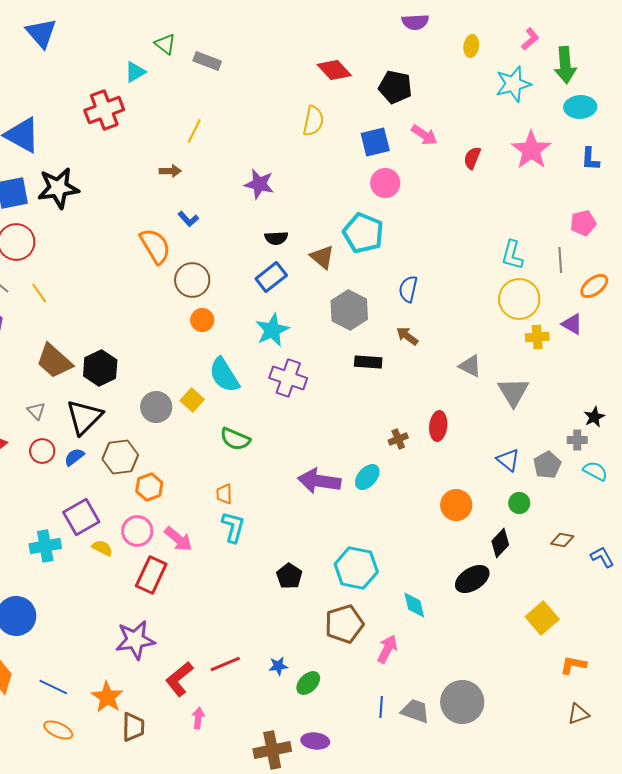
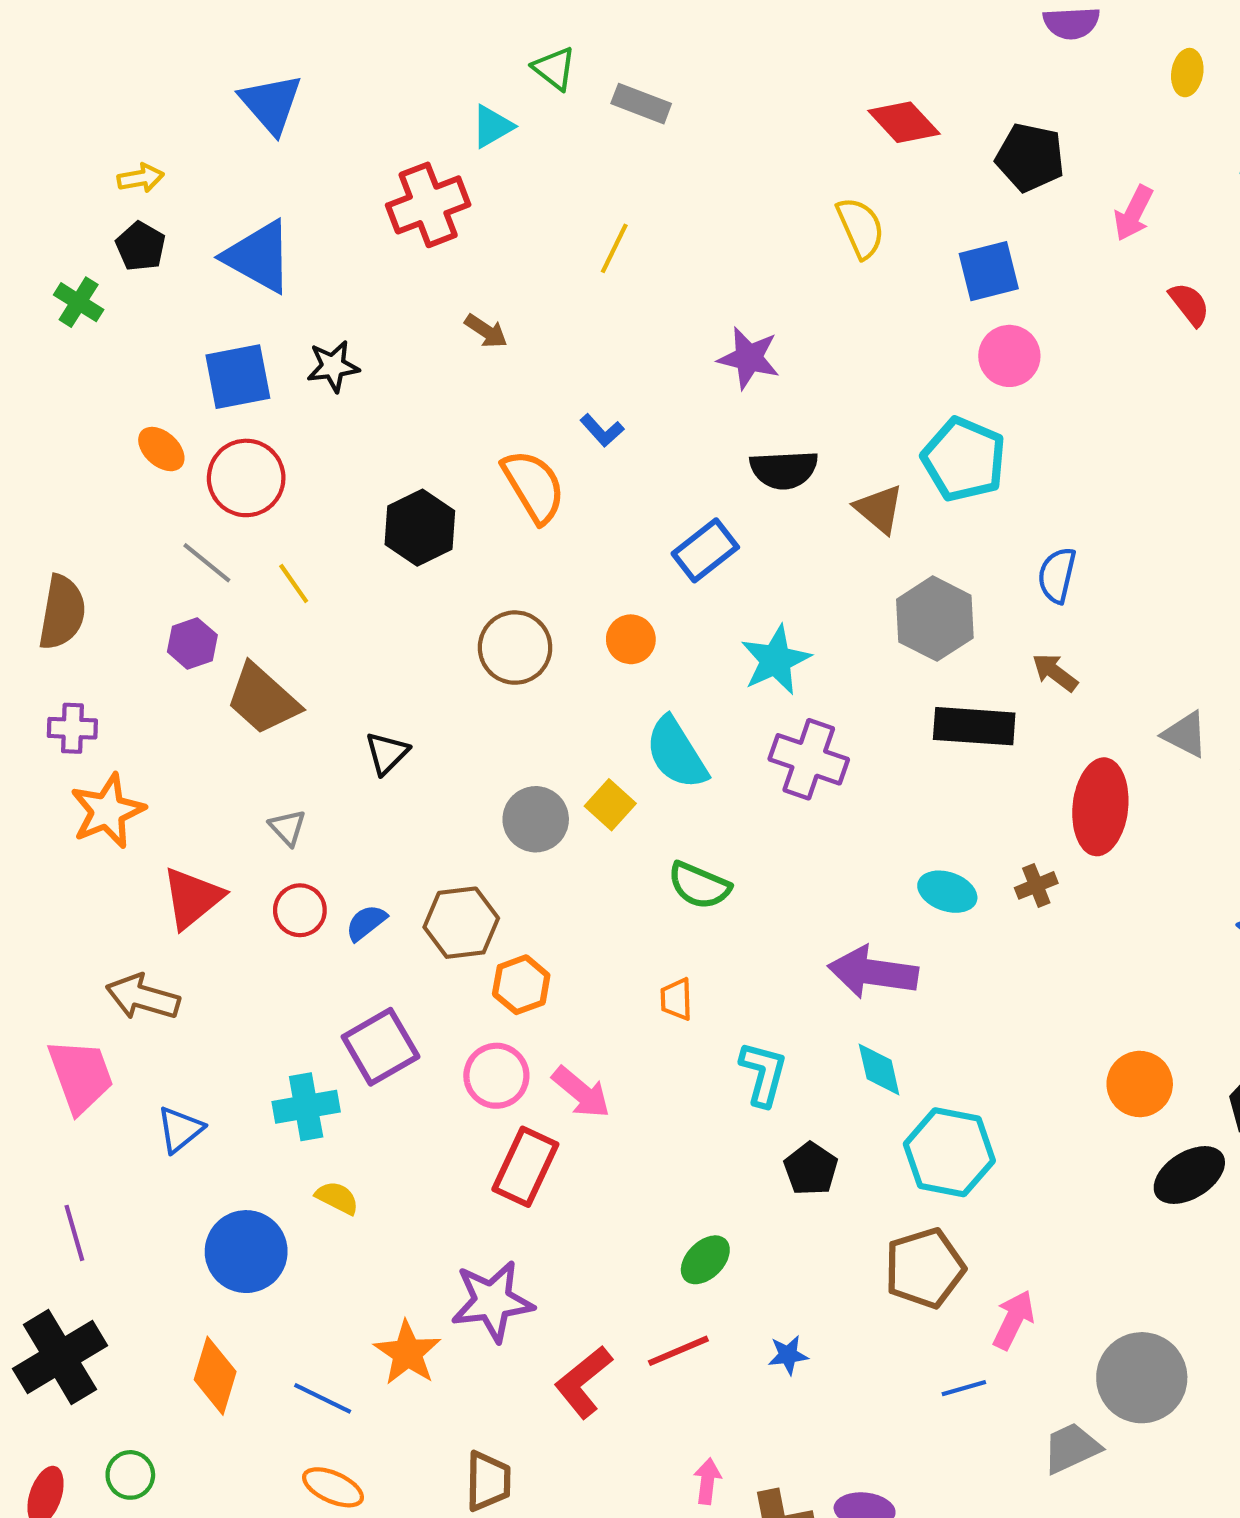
blue triangle: (41, 33) -> (271, 104), moved
yellow semicircle: (313, 121) -> (860, 228), turned -36
pink arrow: (424, 135) -> (1133, 213), moved, turned 84
red semicircle: (472, 158) -> (1189, 304), turned 120
brown arrow: (170, 171) -> (486, 331), moved, turned 35
black star: (58, 188) -> (333, 366), size x0.6
black semicircle: (276, 238) -> (784, 470), size x1.4
blue rectangle: (271, 277) -> (705, 550), moved
brown circle: (192, 280) -> (515, 648), moved
brown trapezoid: (54, 361) -> (263, 699), moved
black rectangle: (368, 362) -> (974, 726), size x1.4
black hexagon: (100, 368) -> (420, 528), moved
black triangle: (84, 417) -> (387, 753), moved, size x0.6
red ellipse: (438, 426) -> (1100, 807), moved, size x1.5
cyan ellipse: (367, 477) -> (947, 892), moved, turned 68
orange circle: (456, 505) -> (1140, 1084), moved
cyan L-shape: (233, 527) -> (763, 1074), moved
yellow semicircle: (102, 548) -> (337, 1198), moved
cyan diamond: (414, 605) -> (879, 1070), moved
green ellipse: (308, 683) -> (705, 1260), moved
orange star: (107, 697) -> (407, 1353), moved
gray circle: (462, 702) -> (1142, 1378), moved
blue line: (381, 707) -> (964, 1388), moved, turned 70
gray trapezoid: (415, 711) -> (1071, 1448), turned -44
pink arrow: (198, 718) -> (707, 1481), moved

